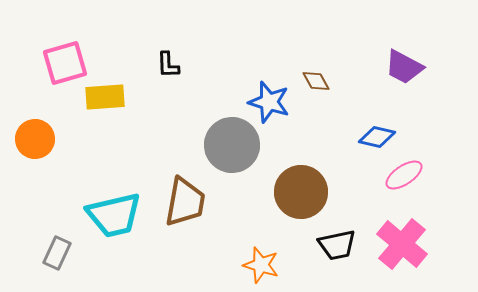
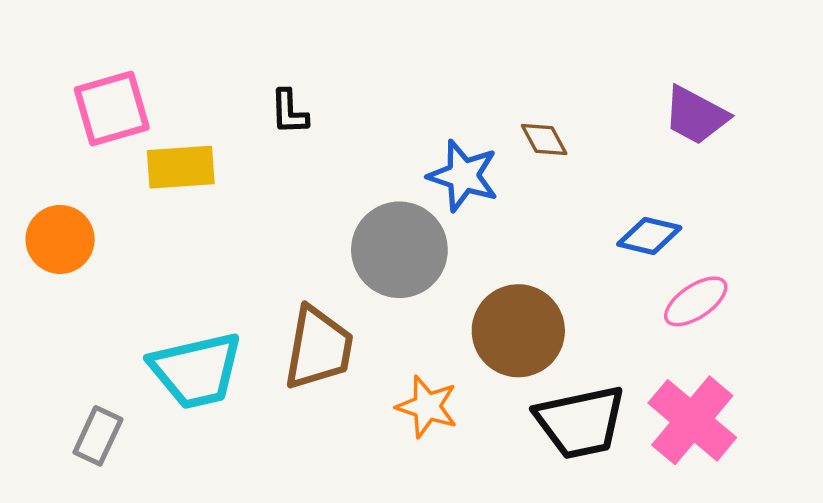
black trapezoid: (337, 245) -> (580, 422), size x1.4
orange star: (261, 265) -> (427, 407), moved

